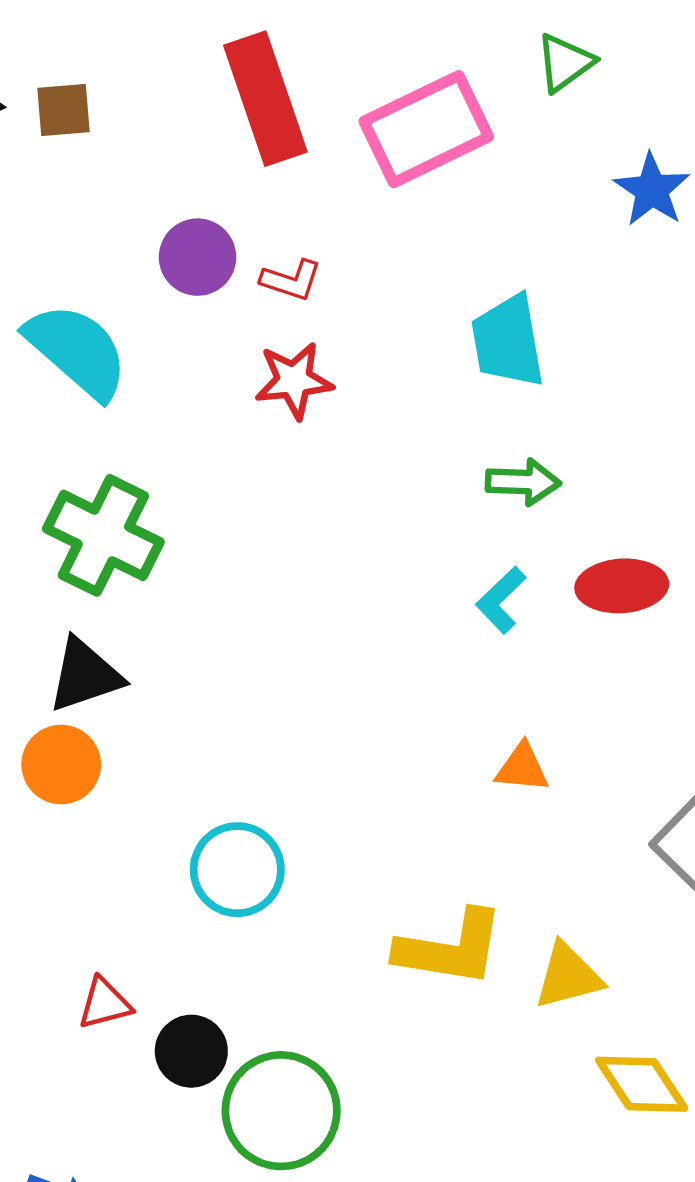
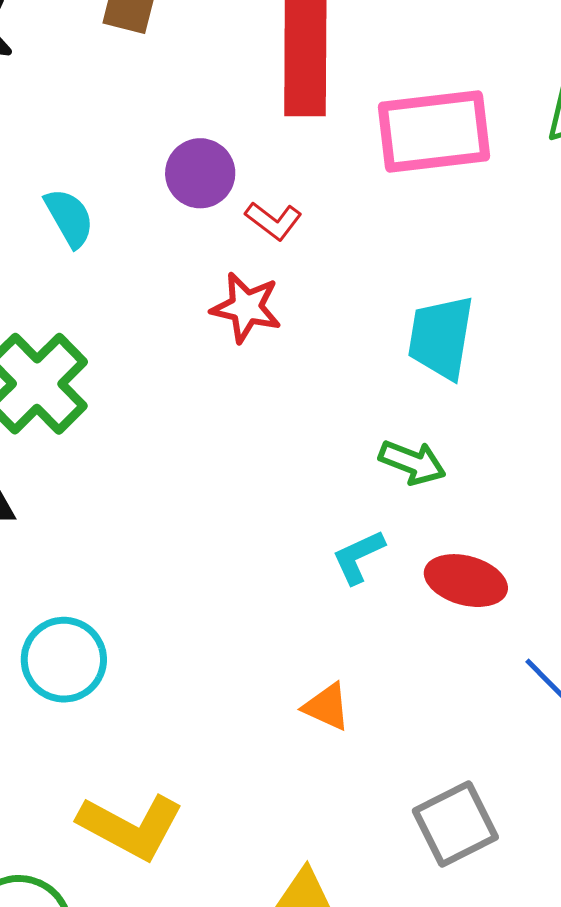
cyan semicircle: (77, 351) -> (69, 218), size x0.6
cyan circle: (237, 870) -> (64, 660), moved
yellow L-shape: (450, 948) -> (131, 827), moved

